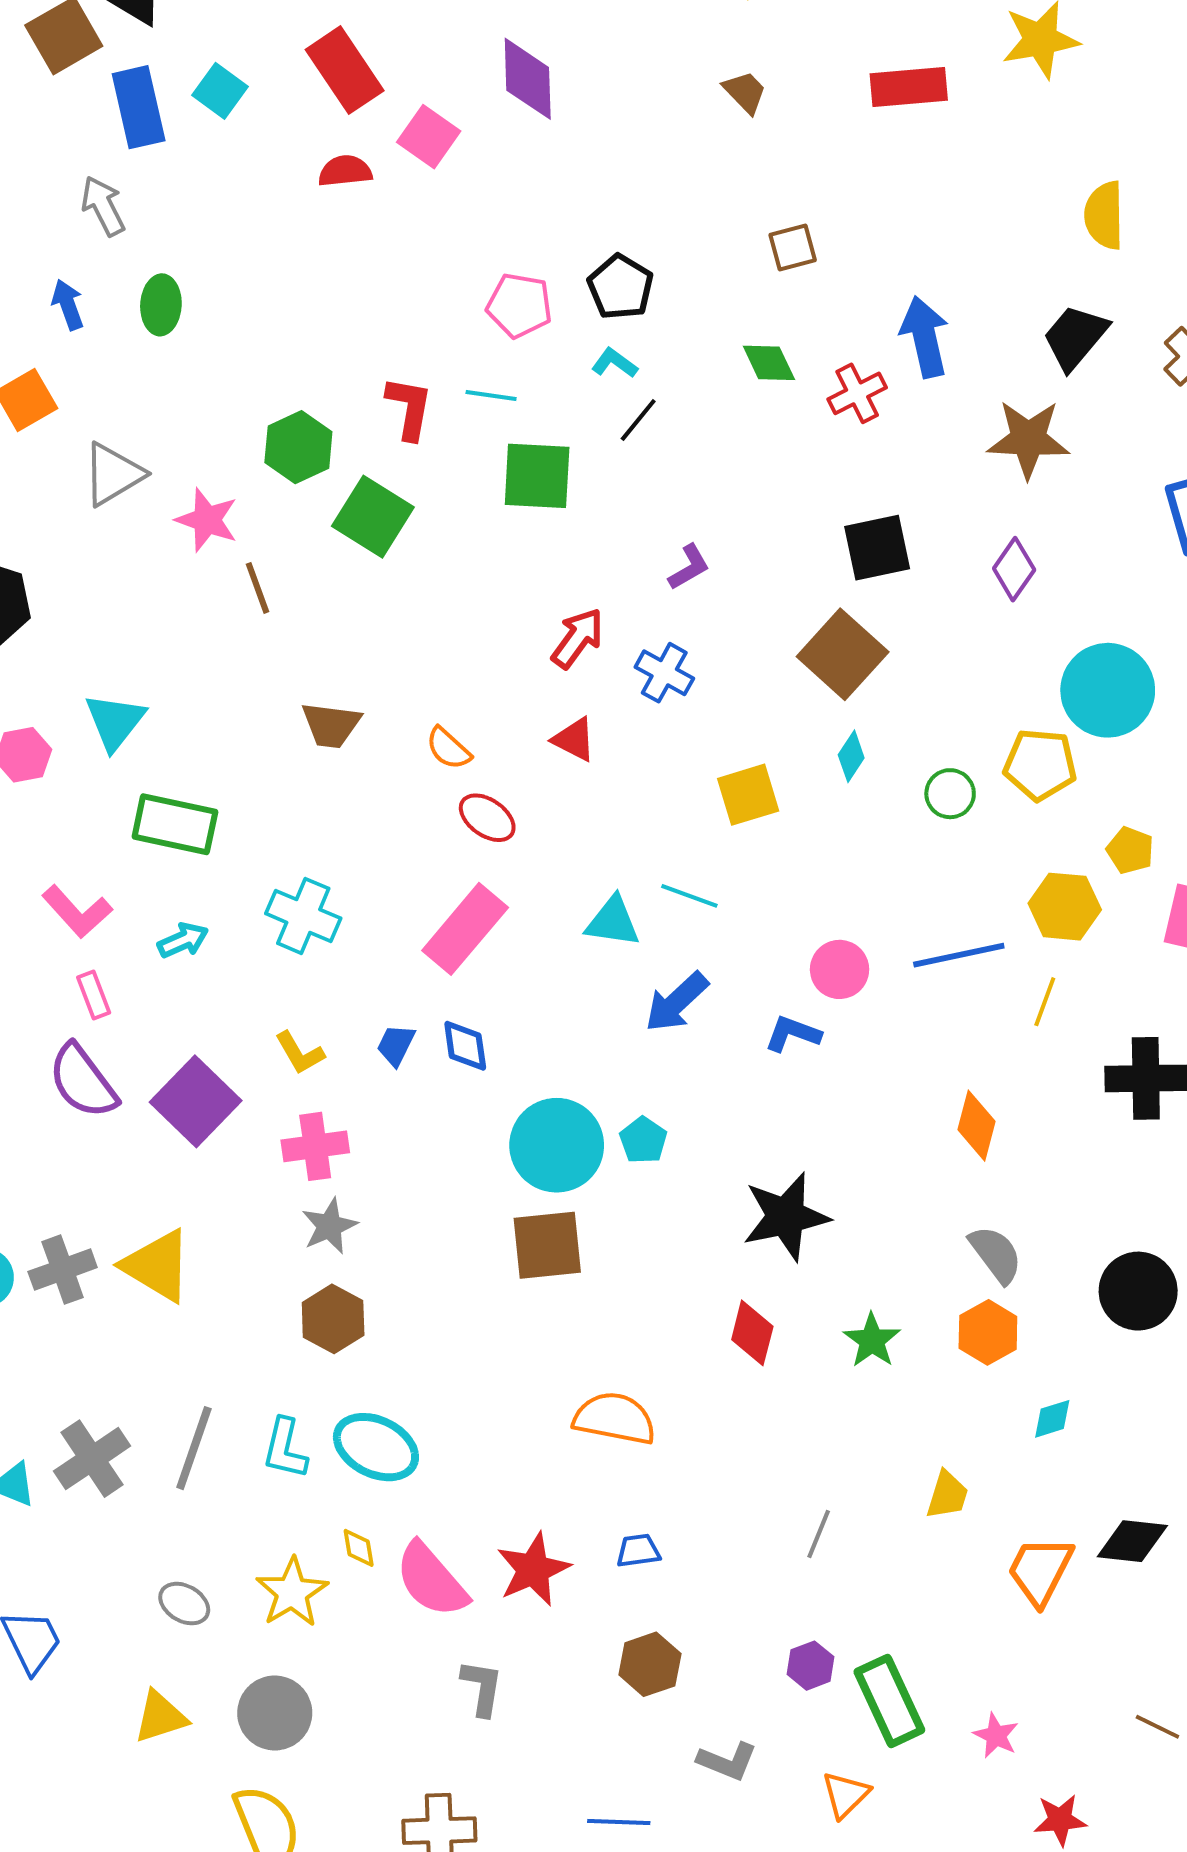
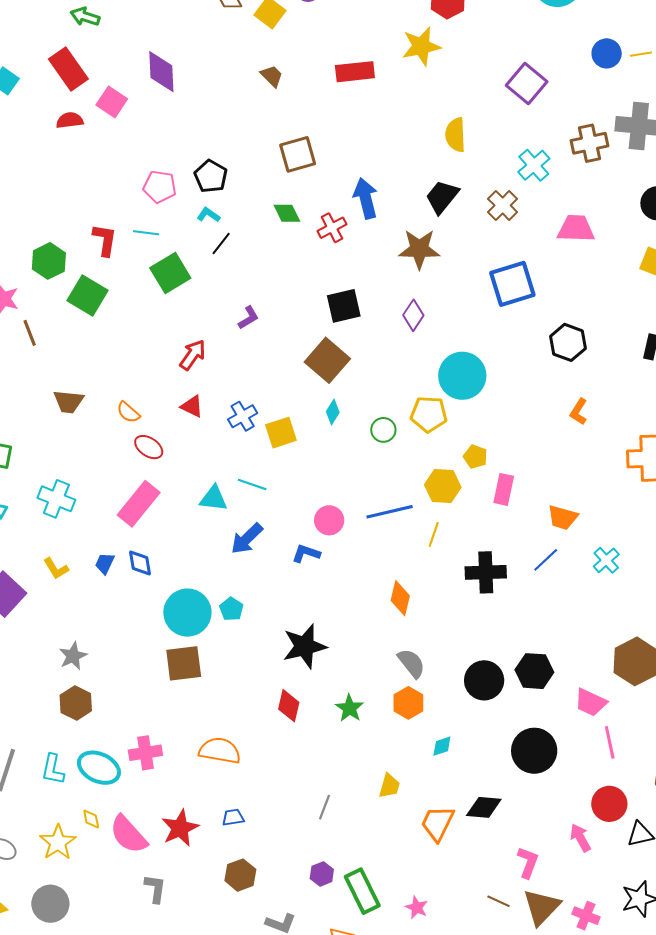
brown square: (793, 248) -> (298, 154), size x1.5
green square: (537, 476) -> (170, 273), turned -33
blue cross: (664, 673) -> (243, 416), moved, turned 32
pink cross: (315, 1146) -> (145, 753), moved

